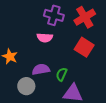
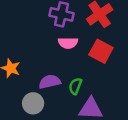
pink semicircle: (45, 38) -> (68, 43), moved

